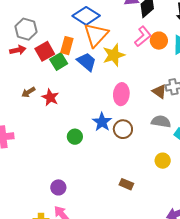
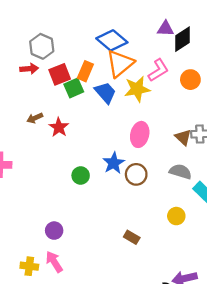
pink L-shape: (143, 36) -> (158, 70), moved

